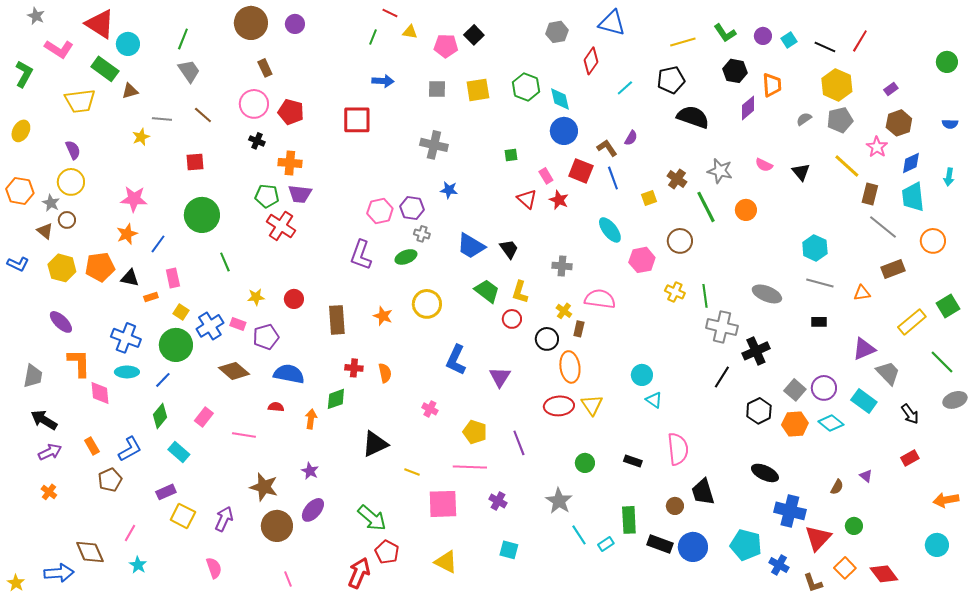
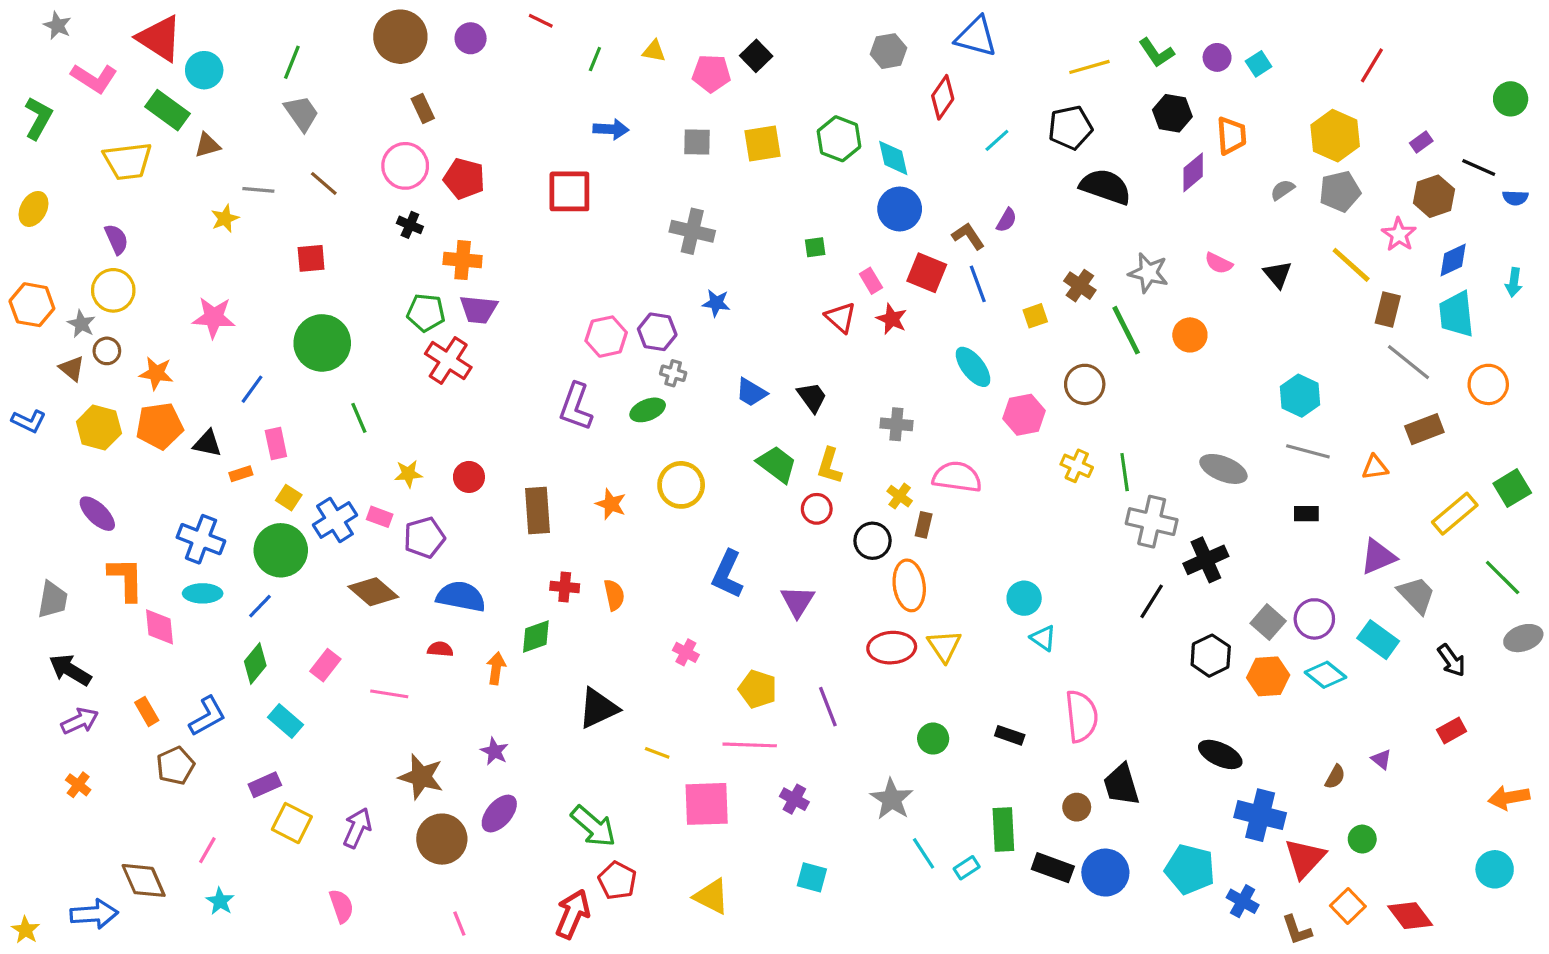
red line: (390, 13) -> (541, 21), moved
black line: (825, 47) -> (1479, 167), moved
orange star: (127, 234) -> (156, 373), moved, turned 30
blue trapezoid: (471, 246) -> (751, 392), size x0.7

